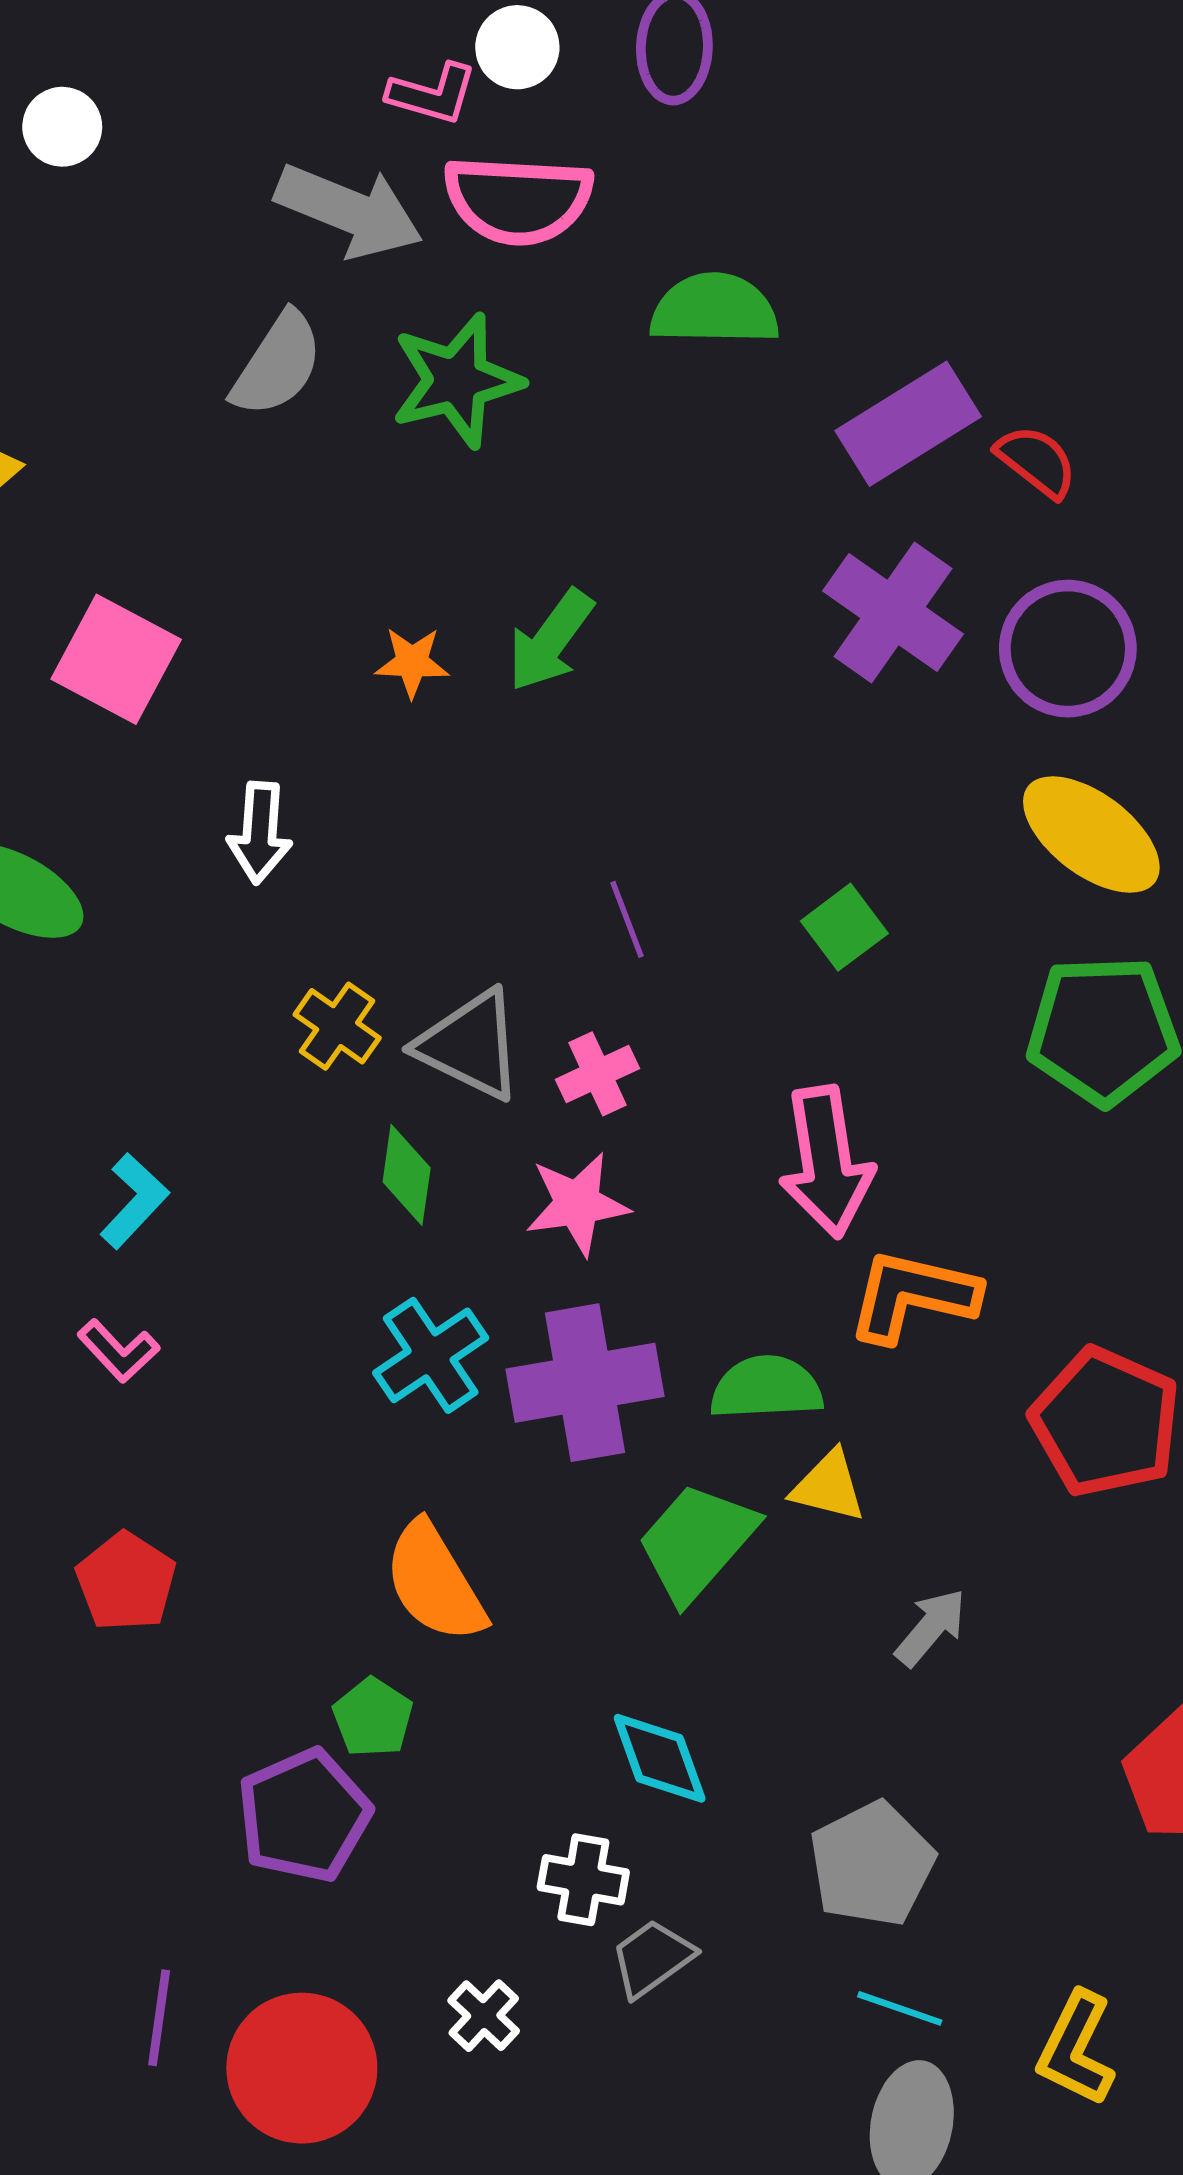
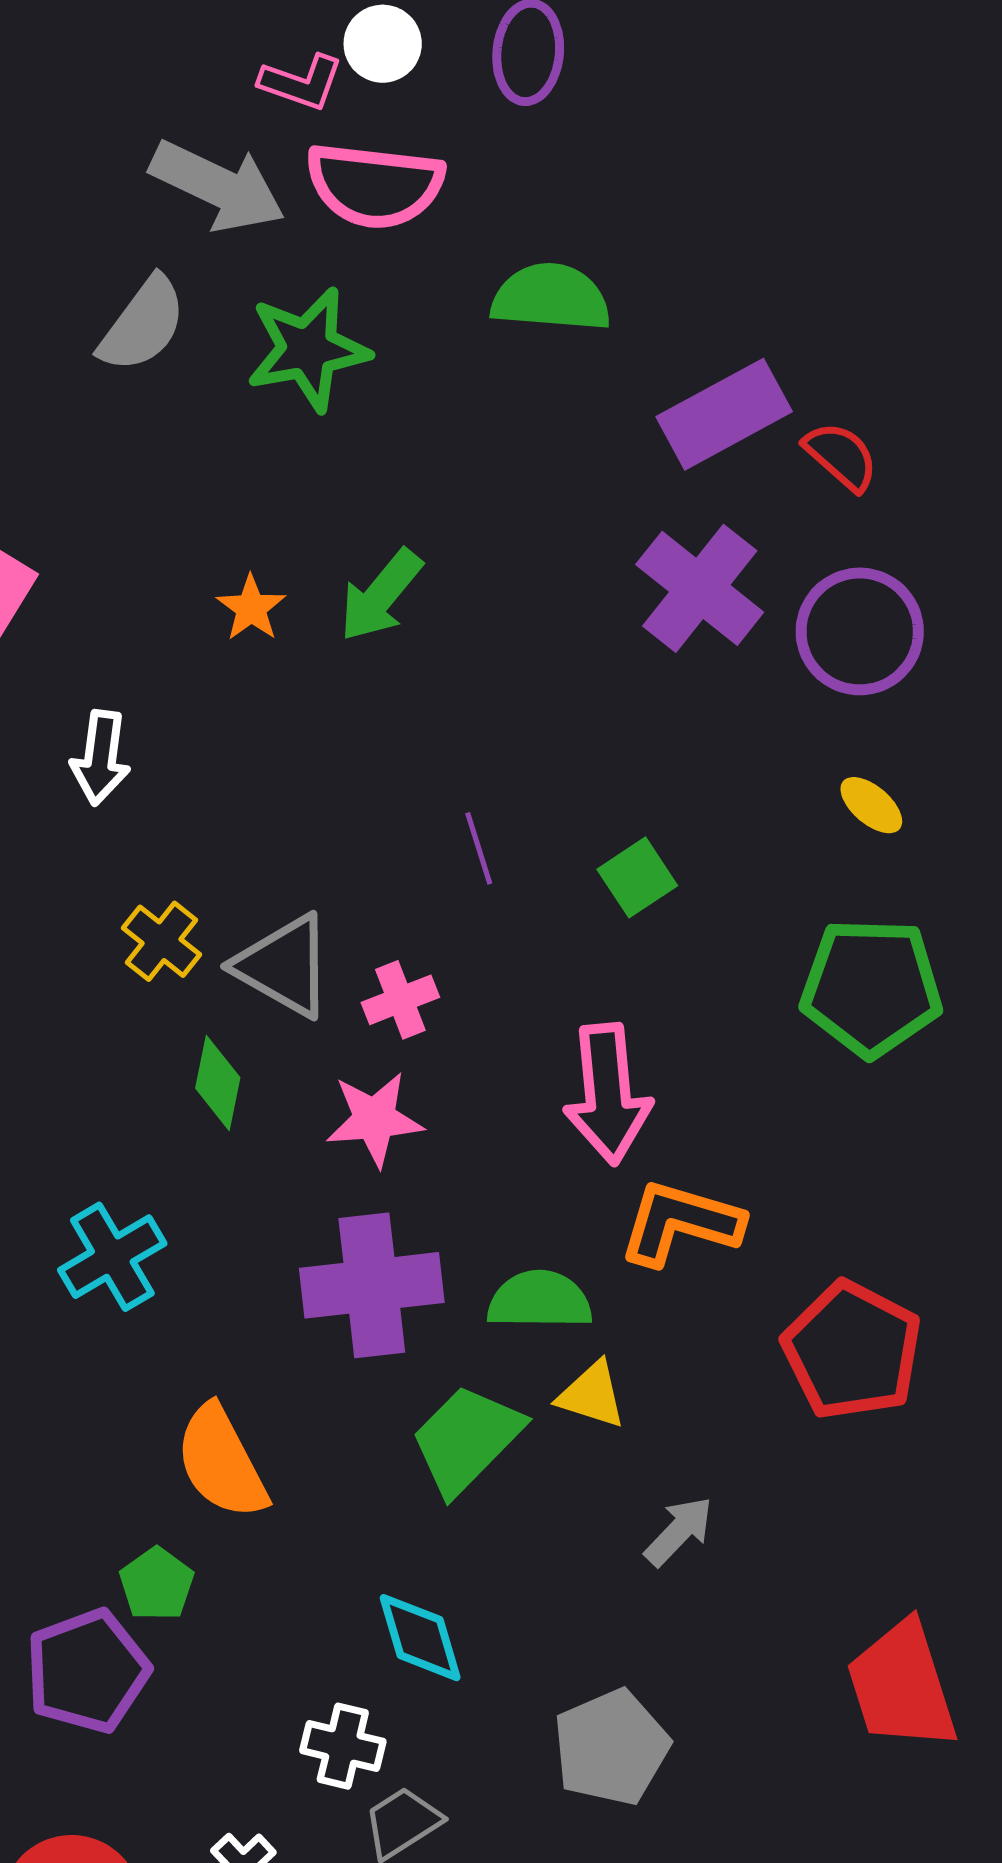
orange star: (412, 662) -> (251, 608), turned 30
yellow ellipse: (1091, 835) -> (871, 805), size x0.5
purple line: (627, 919) -> (479, 848), moved
cyan cross: (431, 1355) -> (112, 1257), moved

